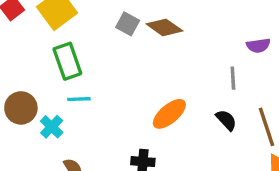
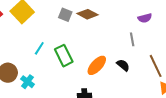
green rectangle: (67, 61) -> (64, 56), moved
cyan line: (79, 99) -> (39, 48), moved, turned -48
black semicircle: (226, 120) -> (123, 65), moved

